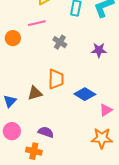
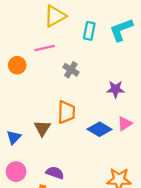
purple star: (99, 50) -> (116, 89), moved
brown triangle: (35, 93) -> (42, 128), turned -42
pink triangle: (106, 110) -> (125, 124), moved

